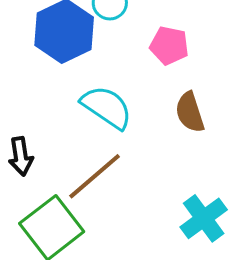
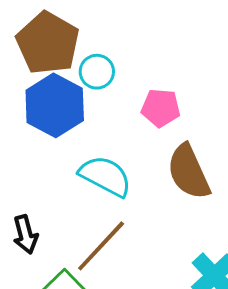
brown semicircle: (190, 112) -> (189, 172), size x1.4

